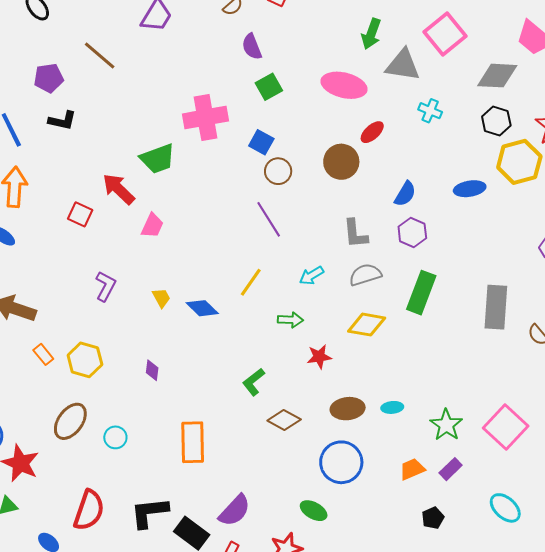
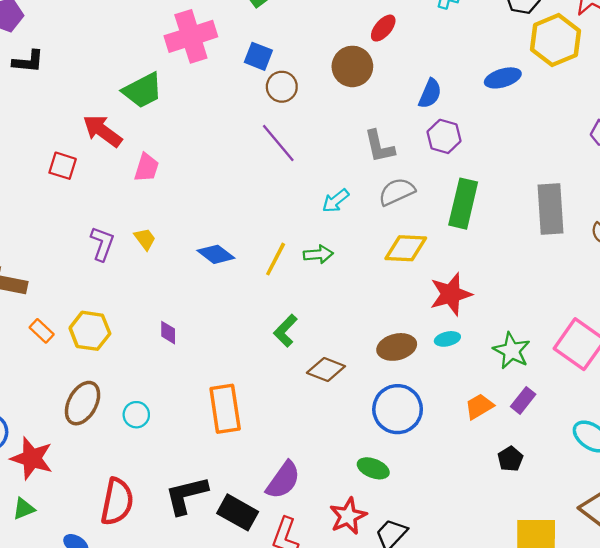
yellow line: (251, 282) -> (276, 259), moved
yellow trapezoid: (161, 298) -> (145, 239), moved
red star: (319, 357) -> (451, 294), moved, size x1.5

